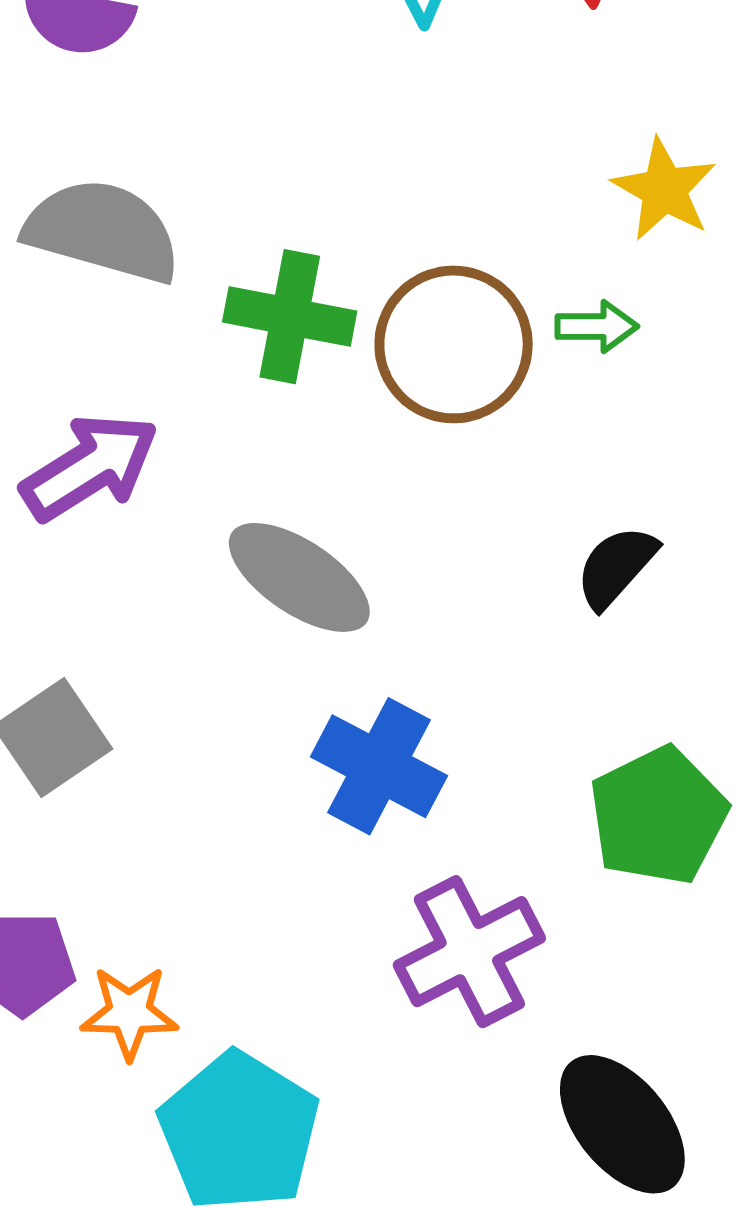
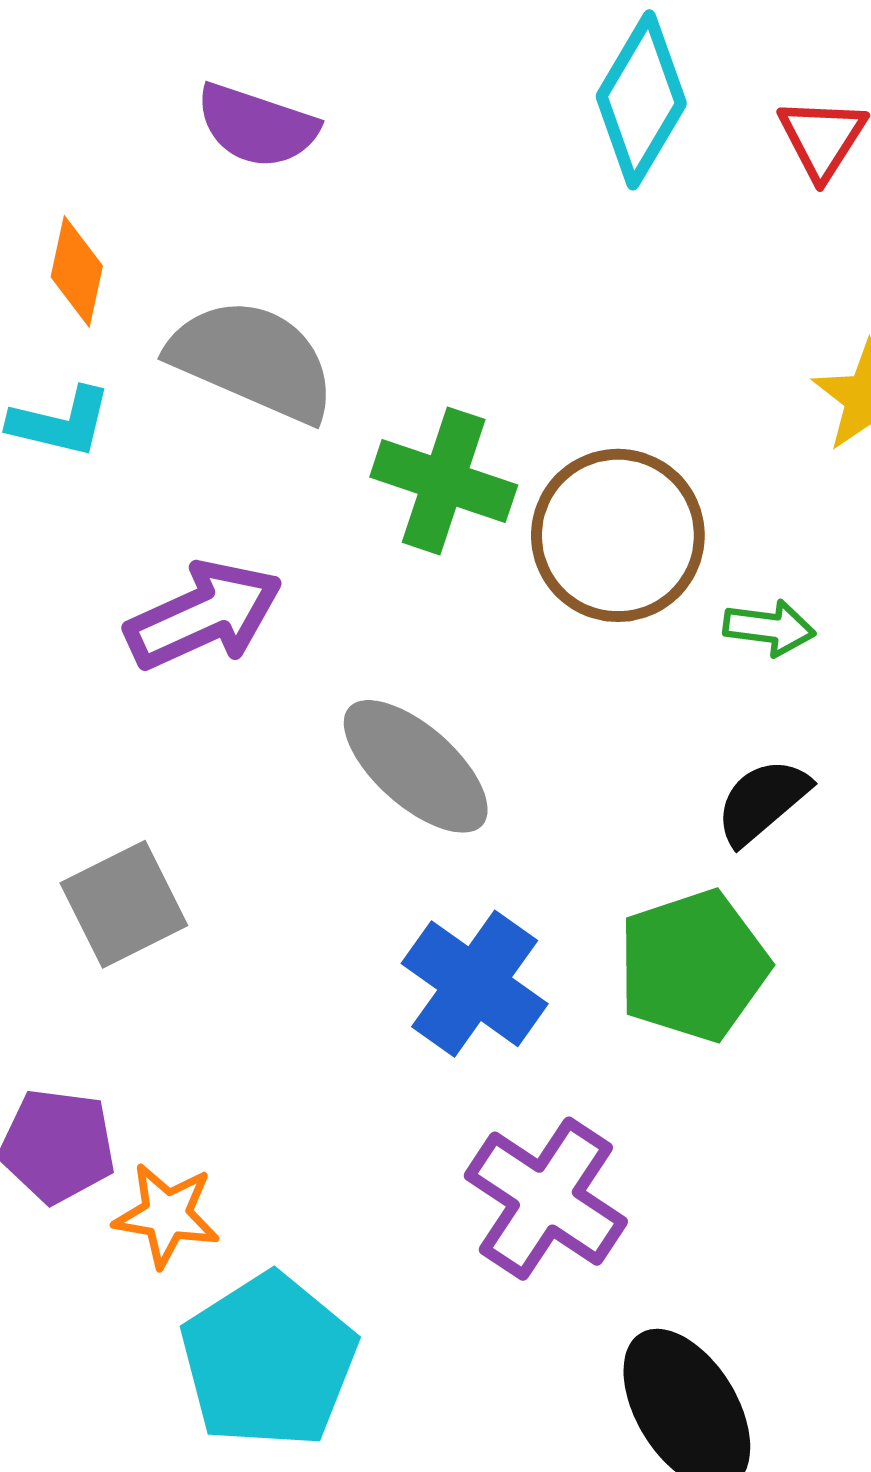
green arrow: (597, 326) -> (769, 628), moved
green pentagon: (658, 816) -> (693, 966), moved
purple cross: (469, 952) -> (546, 1199), turned -37

